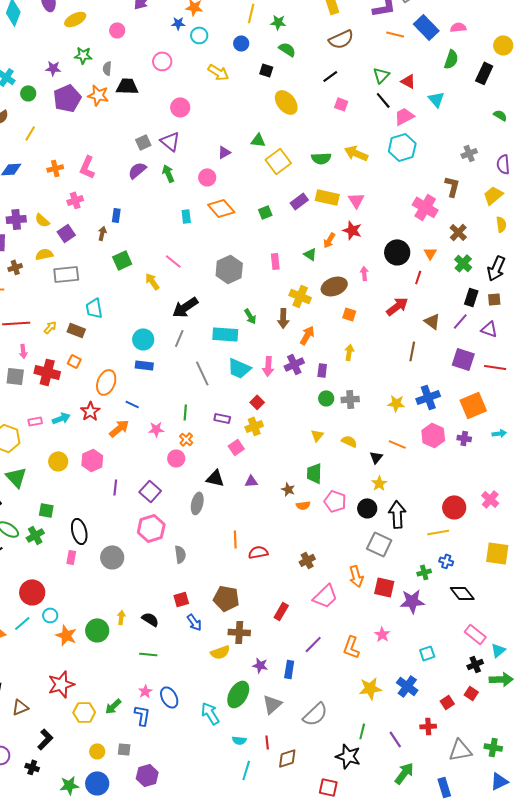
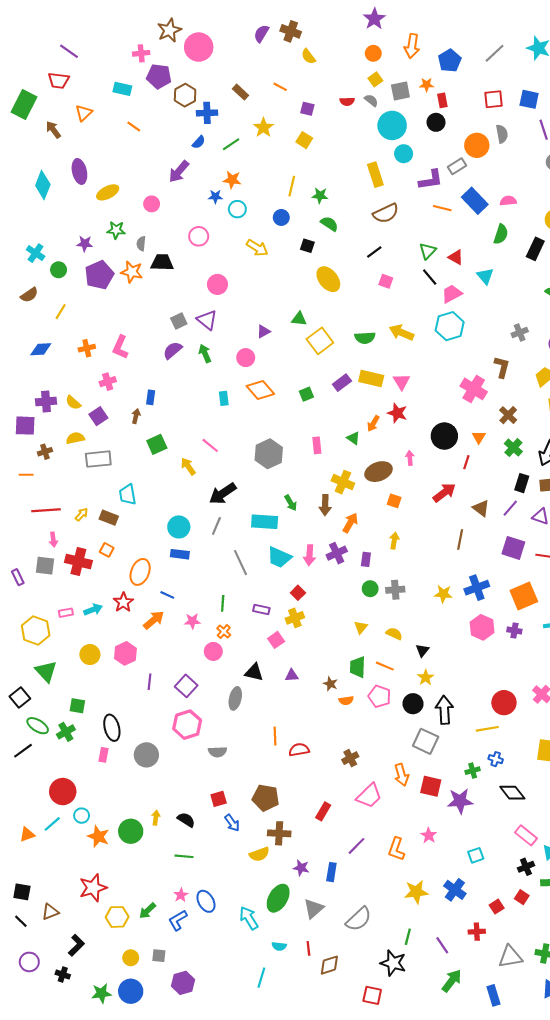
orange line: (397, 444) -> (385, 666), moved
gray semicircle: (180, 554) -> (217, 752), turned 96
blue L-shape: (142, 715) -> (178, 920), turned -130
cyan line: (246, 770) -> (261, 978), moved

